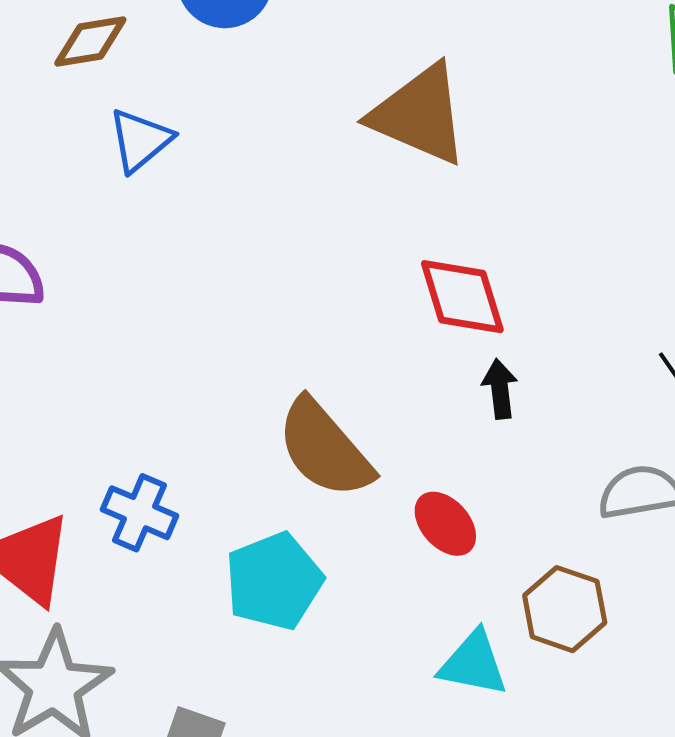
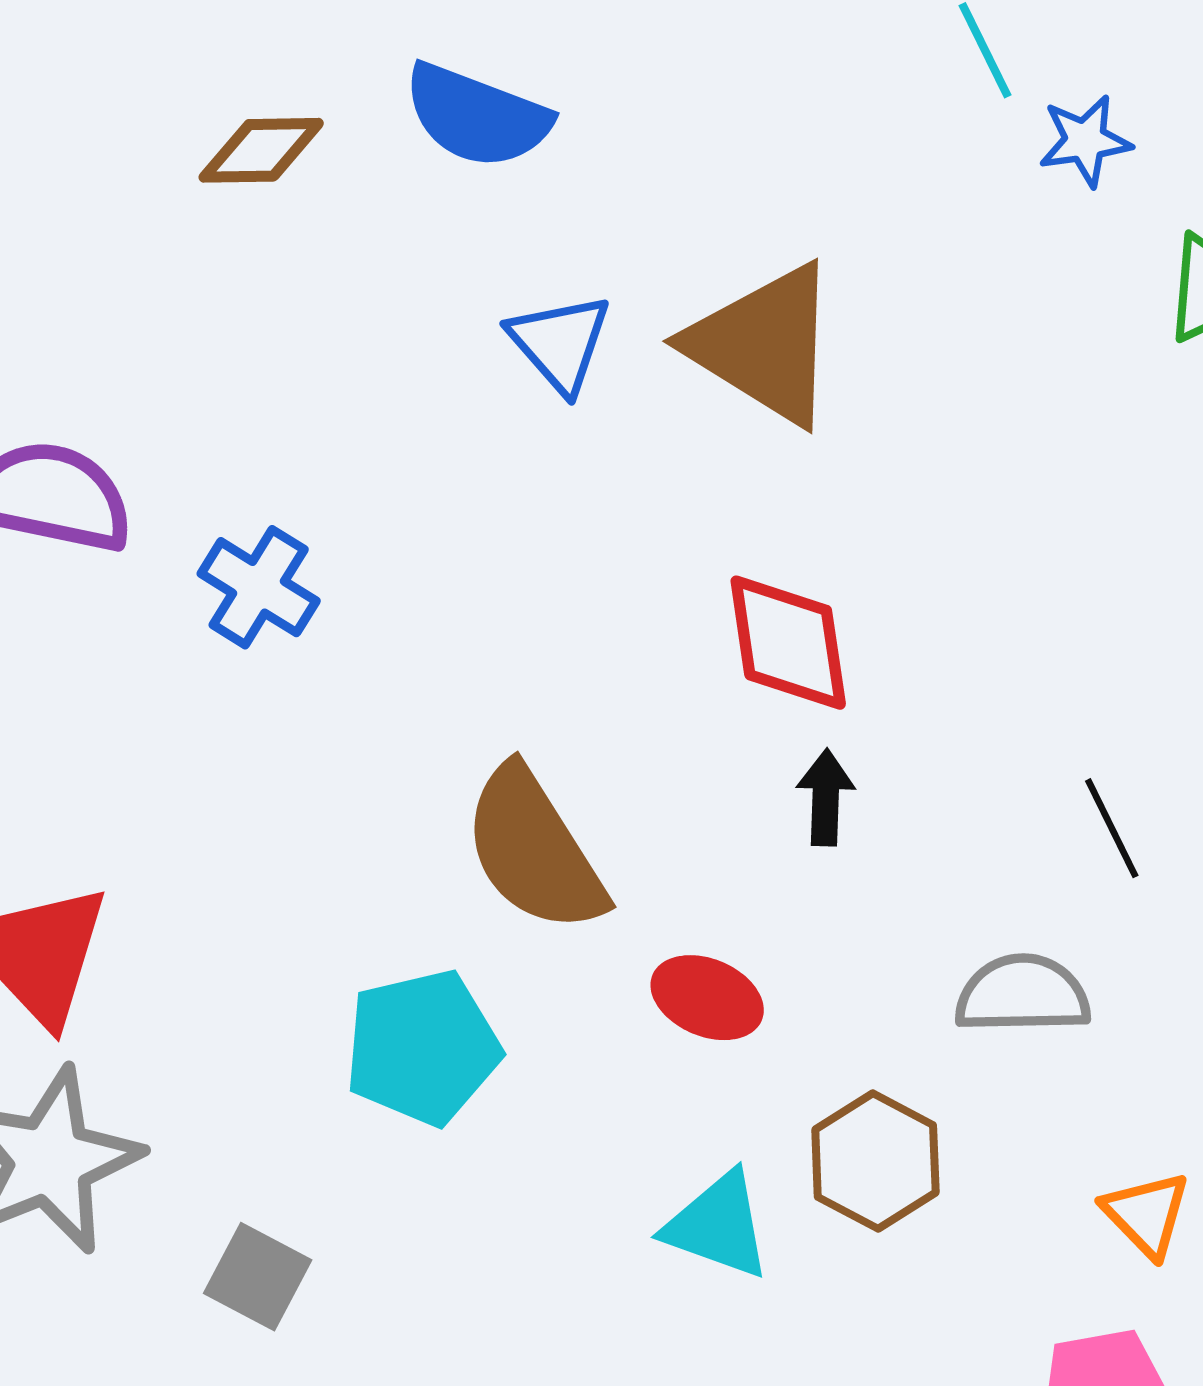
blue triangle: (140, 140) -> (560, 343), moved, turned -40
blue cross: (139, 513) -> (259, 587), moved
red ellipse: (445, 524) -> (707, 998), turned -34

